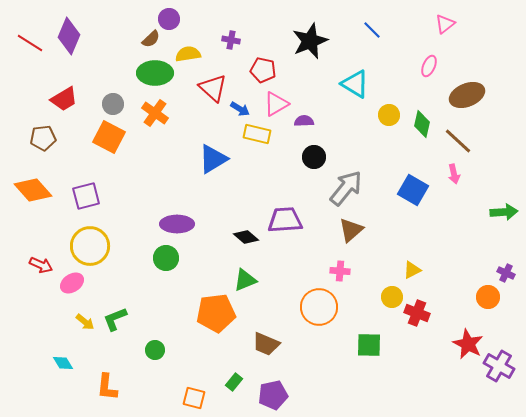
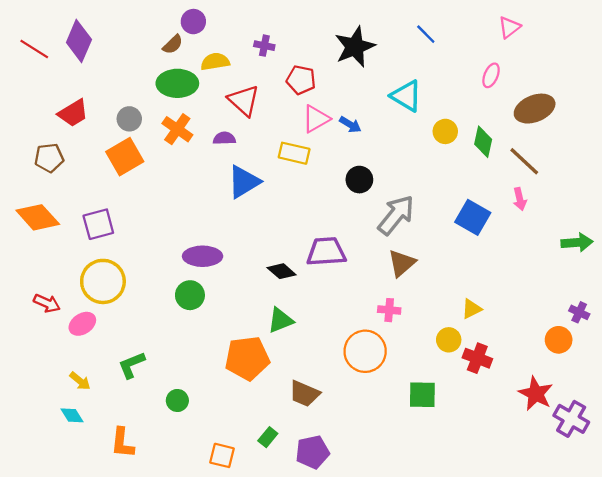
blue arrow: (240, 109) -> (350, 125), moved
purple semicircle: (304, 121) -> (224, 138), moved
orange square: (109, 137) -> (125, 157), turned 32
yellow arrow: (85, 322) -> (80, 381), moved

